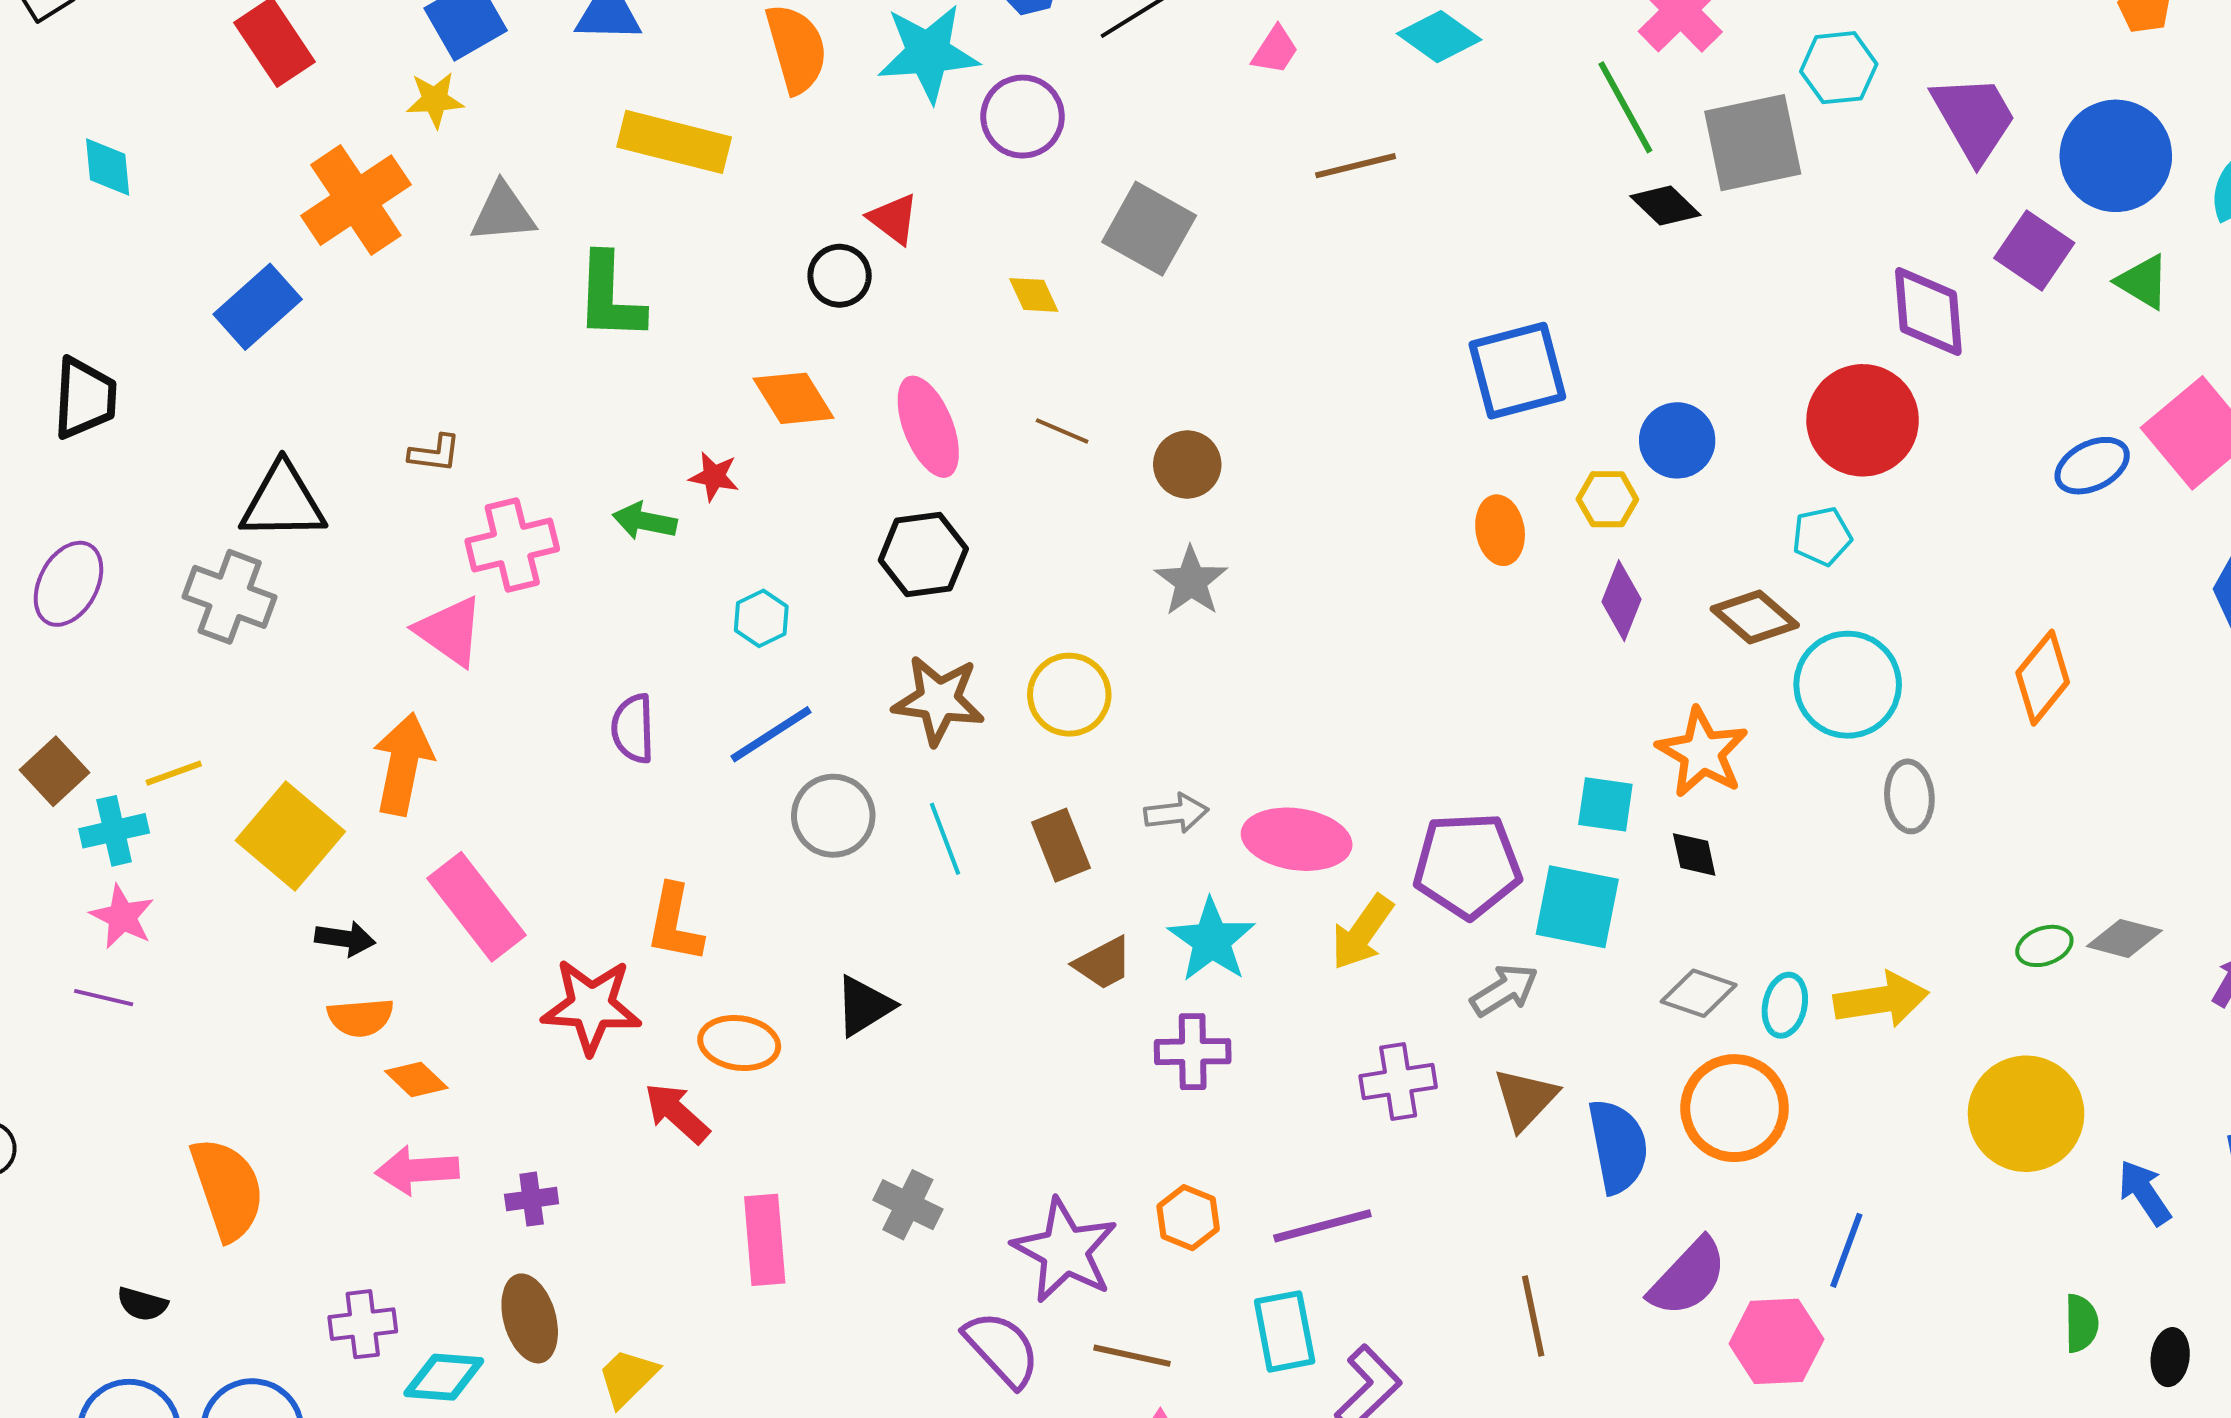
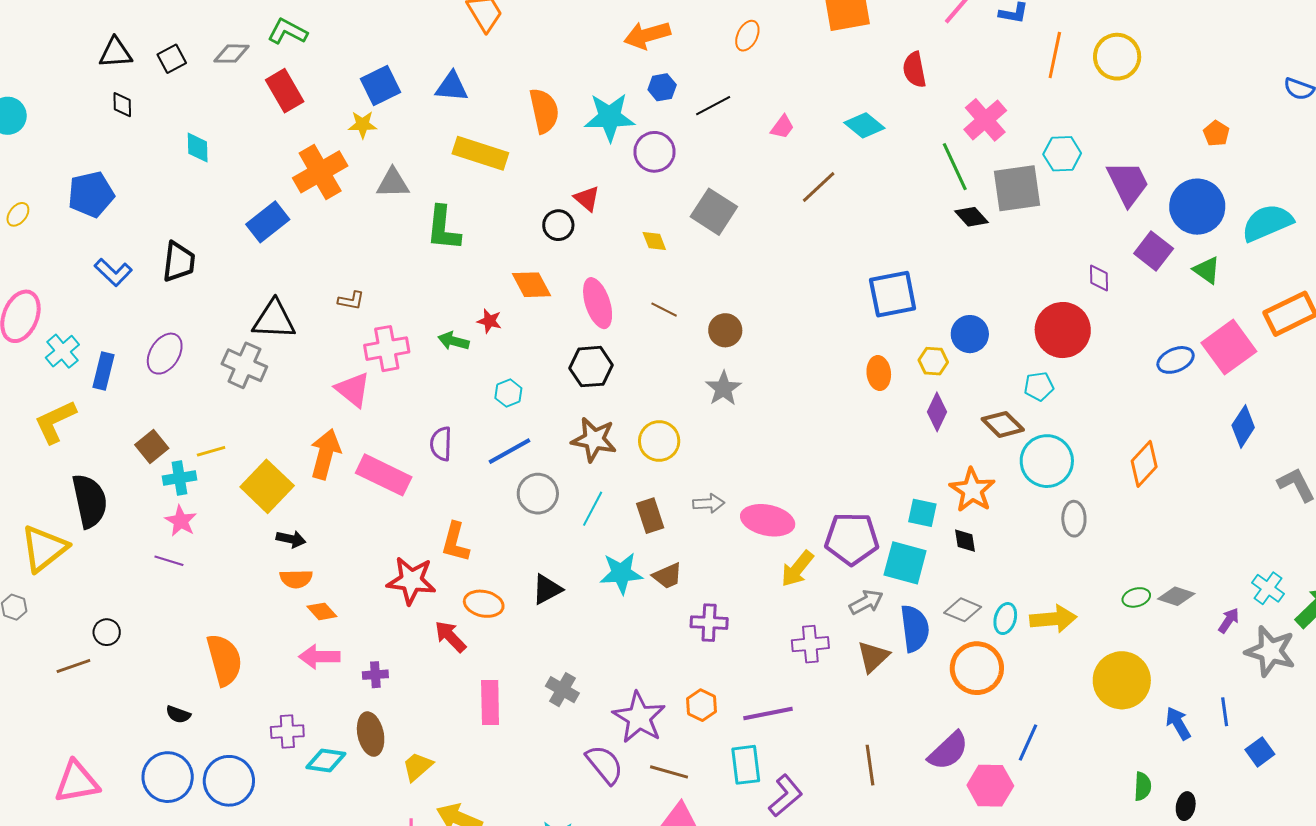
brown line: (1356, 166) -> (819, 187), turned -33
purple diamond: (1928, 311) -> (1099, 278), size x0.6
cyan line: (945, 839) -> (593, 509), turned 45
pink rectangle: (477, 907) -> (384, 475), moved, turned -30
cyan star: (1212, 940) -> (621, 573), moved, turned 30
blue semicircle: (1618, 1146) -> (915, 628), moved

